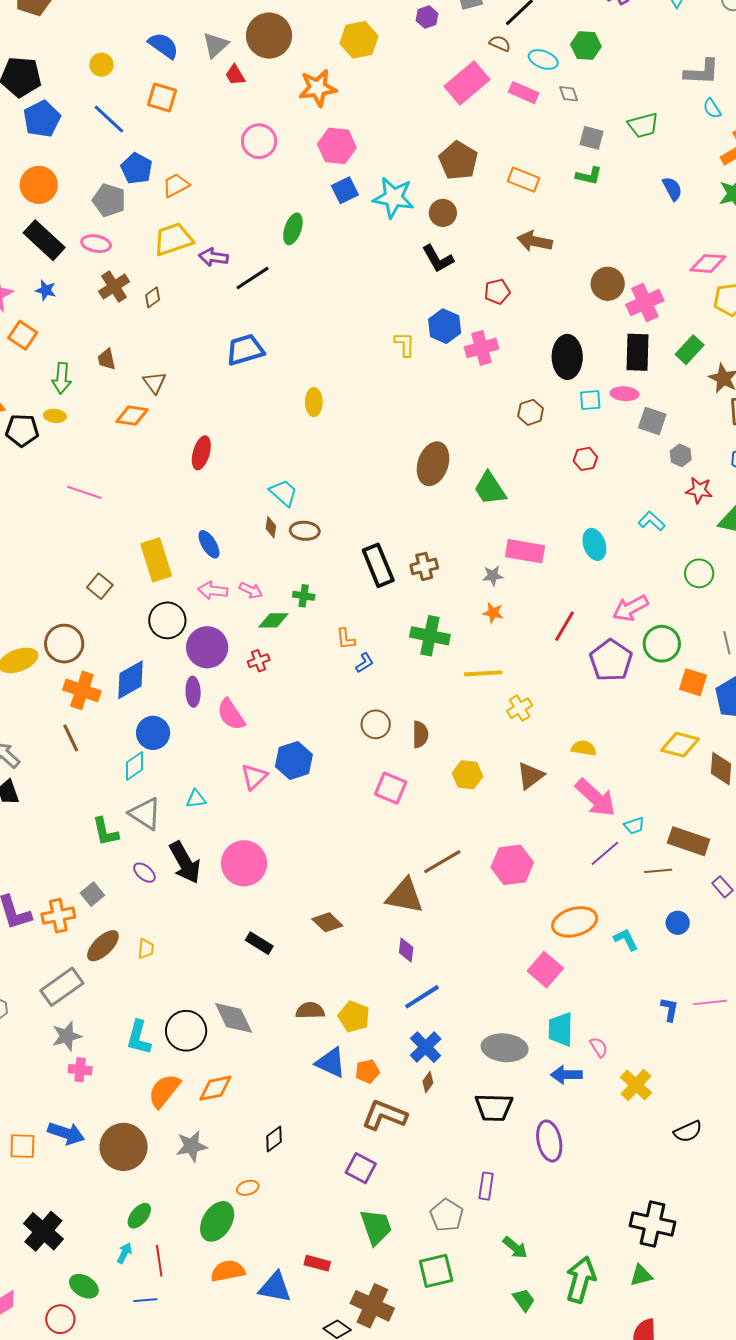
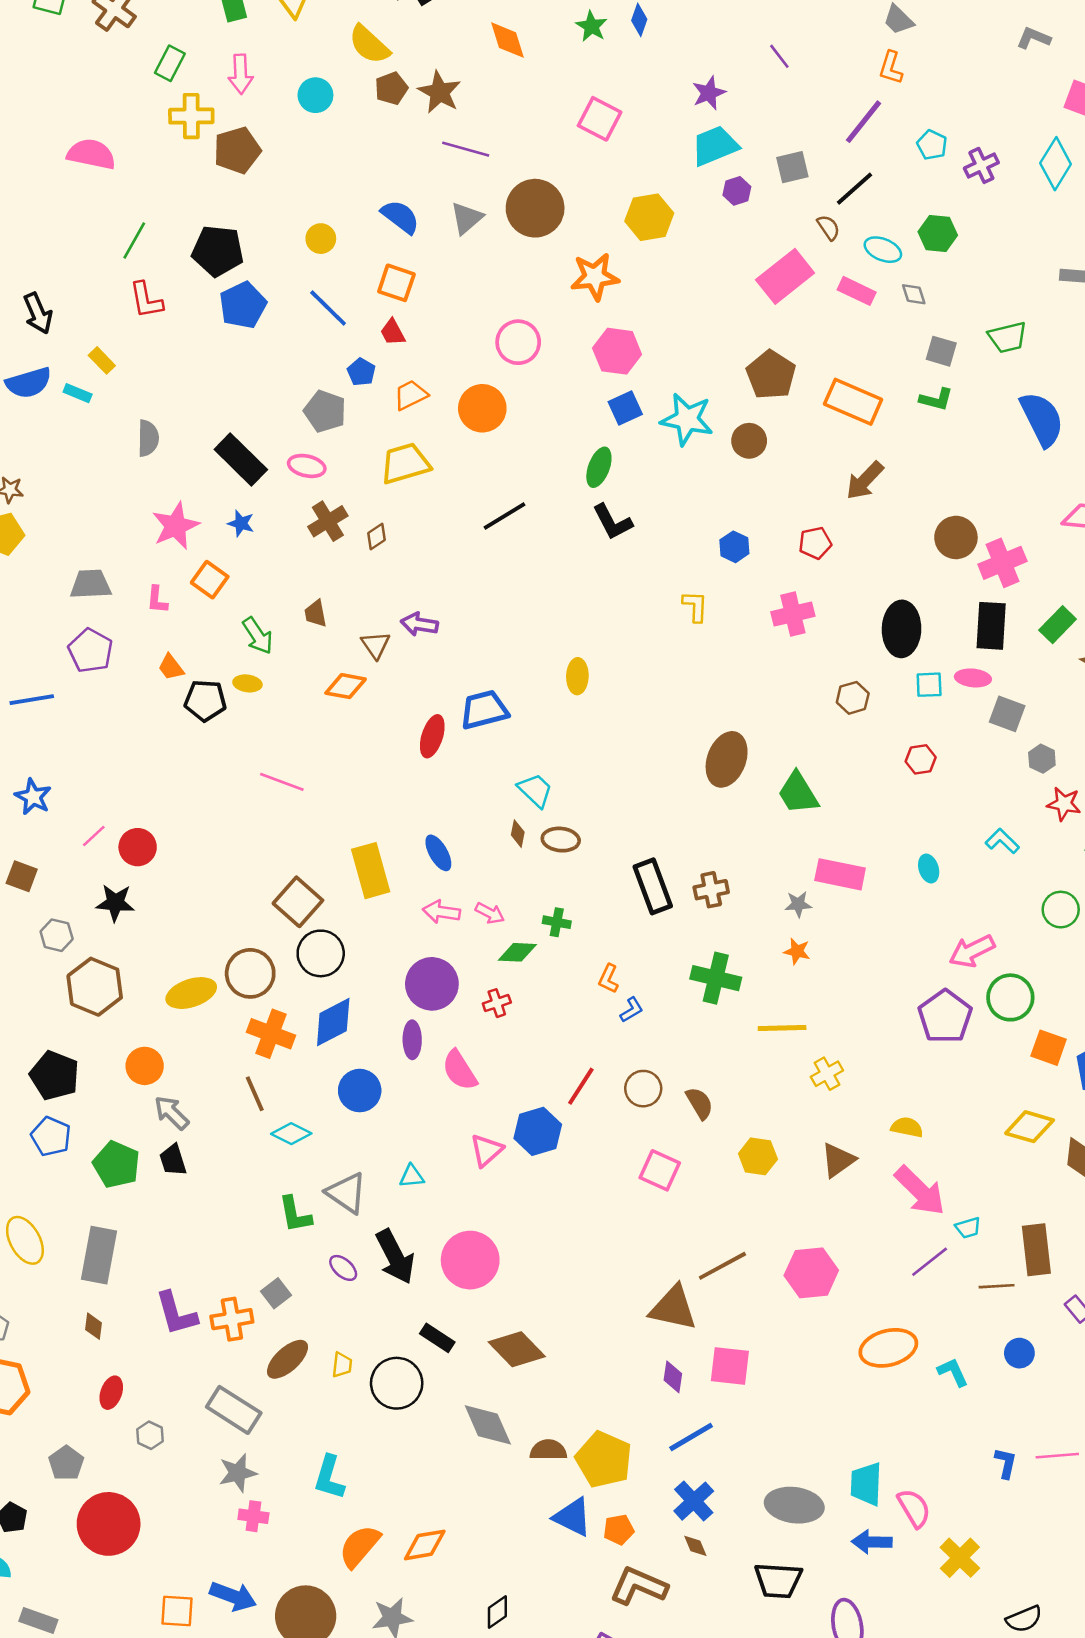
brown semicircle: (500, 43) -> (828, 227), turned 30
red trapezoid: (235, 75) -> (393, 332), moved
blue pentagon: (137, 168) -> (361, 372), size x0.7
orange rectangle: (524, 180) -> (853, 402), size x1.4
orange circle: (39, 185) -> (482, 408), moved
blue semicircle: (672, 189) -> (1042, 419), size x1.8
green ellipse: (293, 229) -> (599, 467), moved
brown arrow: (535, 241) -> (865, 481), turned -60
purple arrow: (214, 257) -> (419, 624), moved
black L-shape: (438, 259) -> (613, 522), moved
blue hexagon: (445, 326) -> (734, 547), moved, size x0.7
blue trapezoid: (245, 350) -> (484, 710), moved
green arrow: (62, 378) -> (258, 636), turned -40
cyan ellipse: (594, 544) -> (929, 868), size x0.7
brown square: (100, 586) -> (298, 902), size x1.5
black circle: (167, 620) -> (321, 953), moved
red line: (565, 626) -> (581, 1086), moved
orange L-shape: (346, 639) -> (608, 979), turned 30
brown semicircle: (420, 734) -> (700, 1103), turned -32
cyan diamond: (134, 766) -> (291, 1134), moved, turned 60
brown rectangle: (689, 841) -> (1036, 1250), turned 63
brown diamond: (327, 922) -> (517, 1349), moved, size x1.4
black rectangle: (259, 943) -> (437, 1338), moved
pink square: (545, 970) -> (730, 1366), moved, turned -36
gray rectangle: (62, 987) -> (234, 1410), turned 66
yellow pentagon: (354, 1017) -> (604, 1460), size x1.4
gray diamond: (234, 1018) -> (488, 1425), moved
black circle: (186, 1031) -> (397, 1383), moved
pink semicircle: (599, 1047) -> (914, 1508), size x1.5
brown diamond: (428, 1082) -> (695, 1546), turned -60

